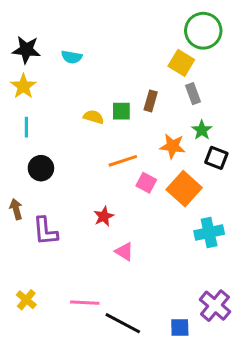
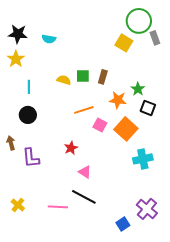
gray rectangle: (193, 94) -> (155, 38), moved
brown rectangle: (151, 101) -> (103, 77), moved
cyan line: (26, 127) -> (29, 87), moved
black line: (123, 323) -> (84, 197), moved
blue square: (180, 328) -> (123, 224), turned -32

